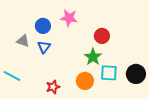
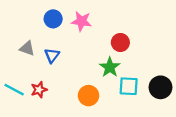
blue circle: (43, 26) -> (53, 19), moved
orange circle: (85, 81) -> (89, 96), moved
red star: (53, 87) -> (39, 90), moved

